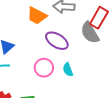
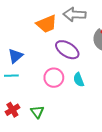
orange trapezoid: (37, 16) -> (47, 24), turned -50

